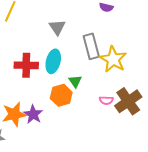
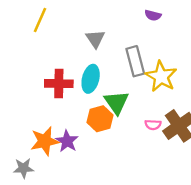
green triangle: (75, 81) -> (116, 102), size x1.6

